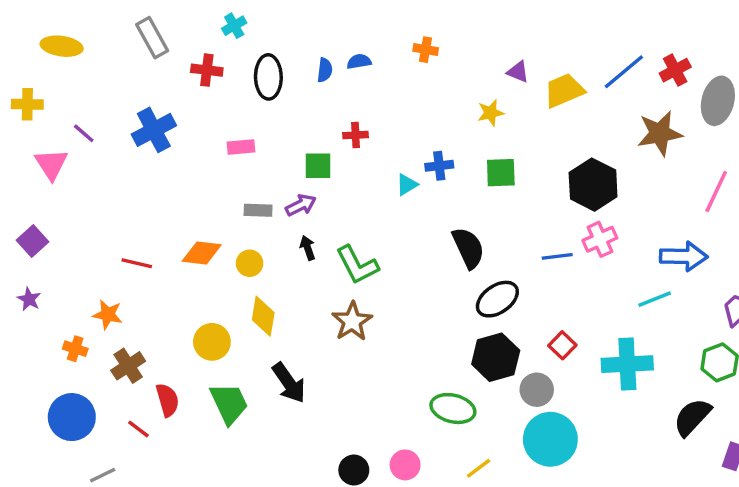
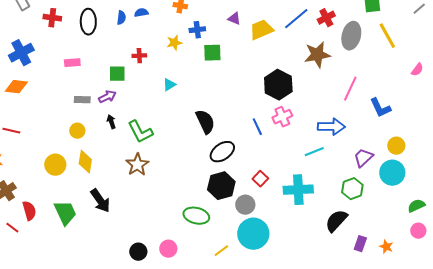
yellow star: (491, 113) -> (174, 43), moved
blue cross: (439, 166) -> (197, 30), moved
green square: (501, 173) -> (212, 53), moved
orange diamond: (202, 253) -> (16, 87), moved
blue line: (557, 256) -> (257, 127), turned 72
yellow circle: (212, 342) -> (55, 165), moved
yellow line: (479, 468) -> (221, 251), moved

